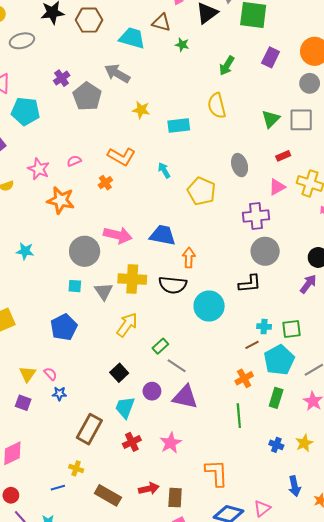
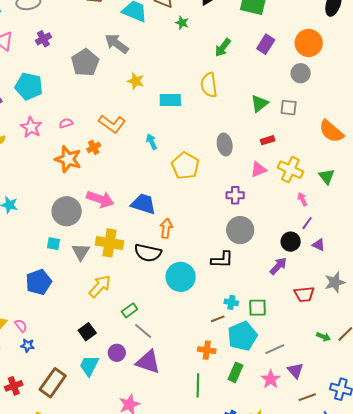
purple cross: (62, 78) -> (43, 39), moved
cyan pentagon: (25, 111) -> (29, 86), moved
gray square: (301, 120) -> (289, 108), size x0.7
orange star: (61, 200) -> (68, 159), moved
purple cross: (256, 216) -> (235, 195), size x0.7
orange cross: (244, 378) -> (207, 350), turned 30
red cross: (132, 442) -> (14, 386), moved

